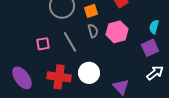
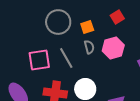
pink square: (43, 44) -> (39, 60), size x1.6

